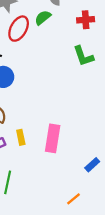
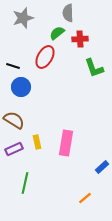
red cross: (86, 20) -> (80, 39), moved
red ellipse: (19, 29) -> (45, 57), moved

